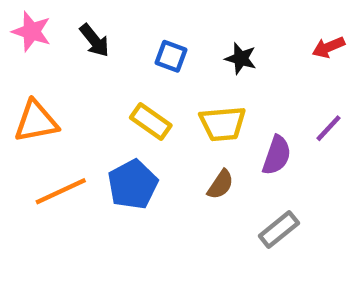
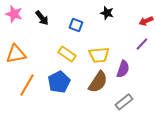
black star: (241, 58) -> (107, 13), moved
purple line: (328, 128) -> (142, 44), moved
brown semicircle: (220, 184) -> (98, 82), size x1.6
orange line: (61, 191) -> (27, 85), turned -35

